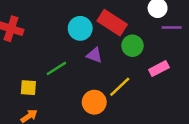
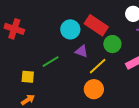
yellow line: (120, 87) -> (98, 66), moved
orange circle: (94, 102) -> (94, 89), moved

